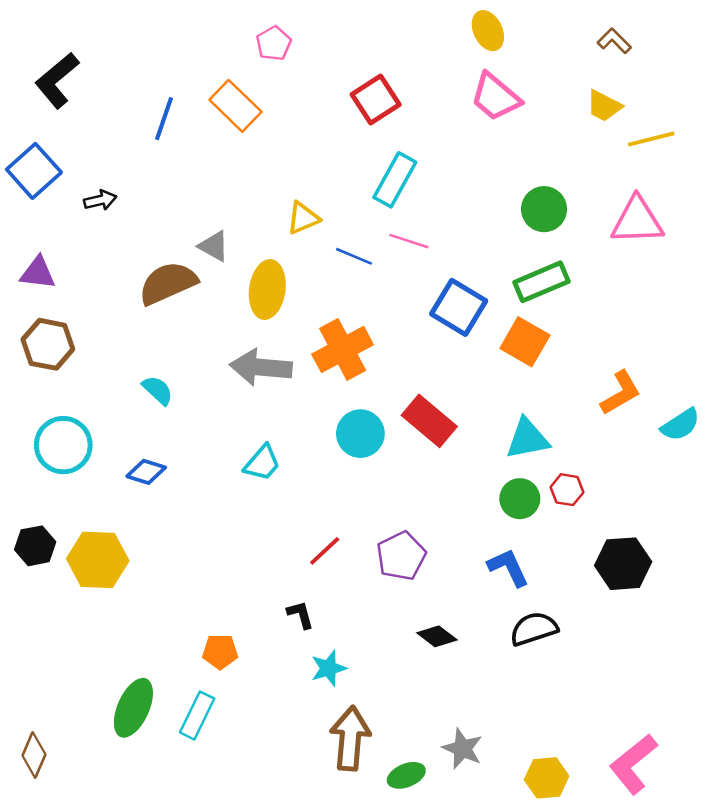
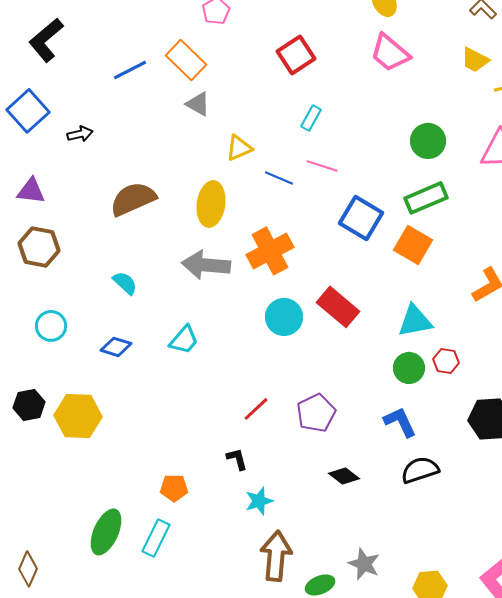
blue line: (164, 119) -> (130, 70), turned 44
cyan rectangle: (395, 180) -> (311, 118), size x0.6
gray triangle: (214, 246) -> (198, 104), moved
cyan circle: (63, 445) -> (51, 326), size x0.7
cyan trapezoid: (262, 463) -> (184, 340), moved

